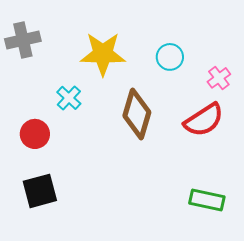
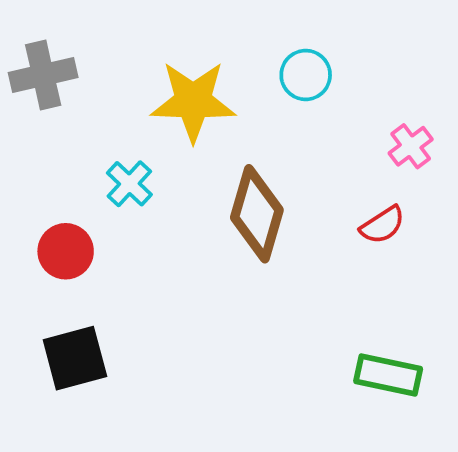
cyan circle: (170, 57) -> (306, 75), moved
red semicircle: (204, 120) -> (383, 225), size x0.6

